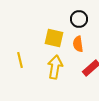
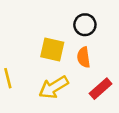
yellow arrow: (55, 67) -> (54, 87), turned -130

